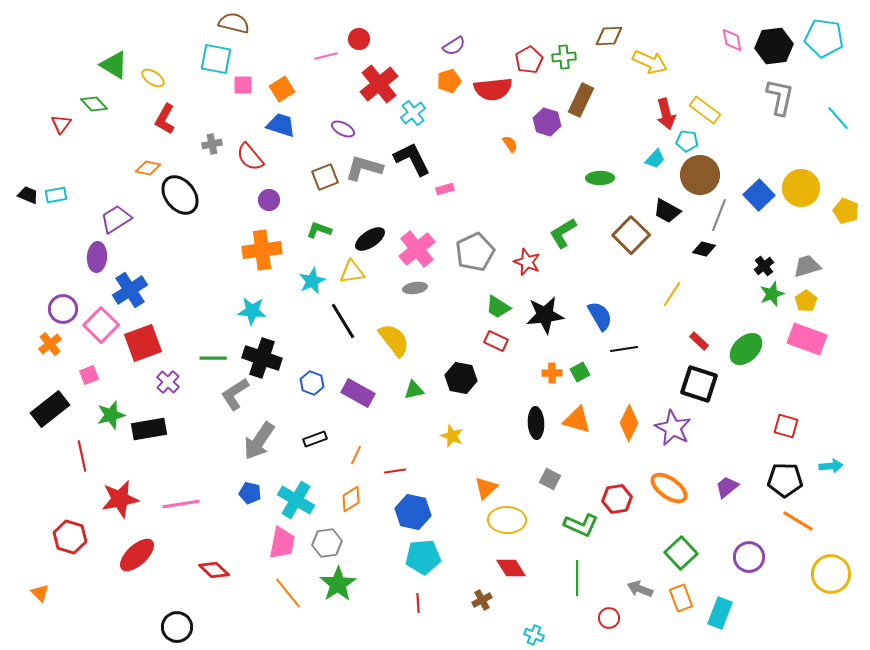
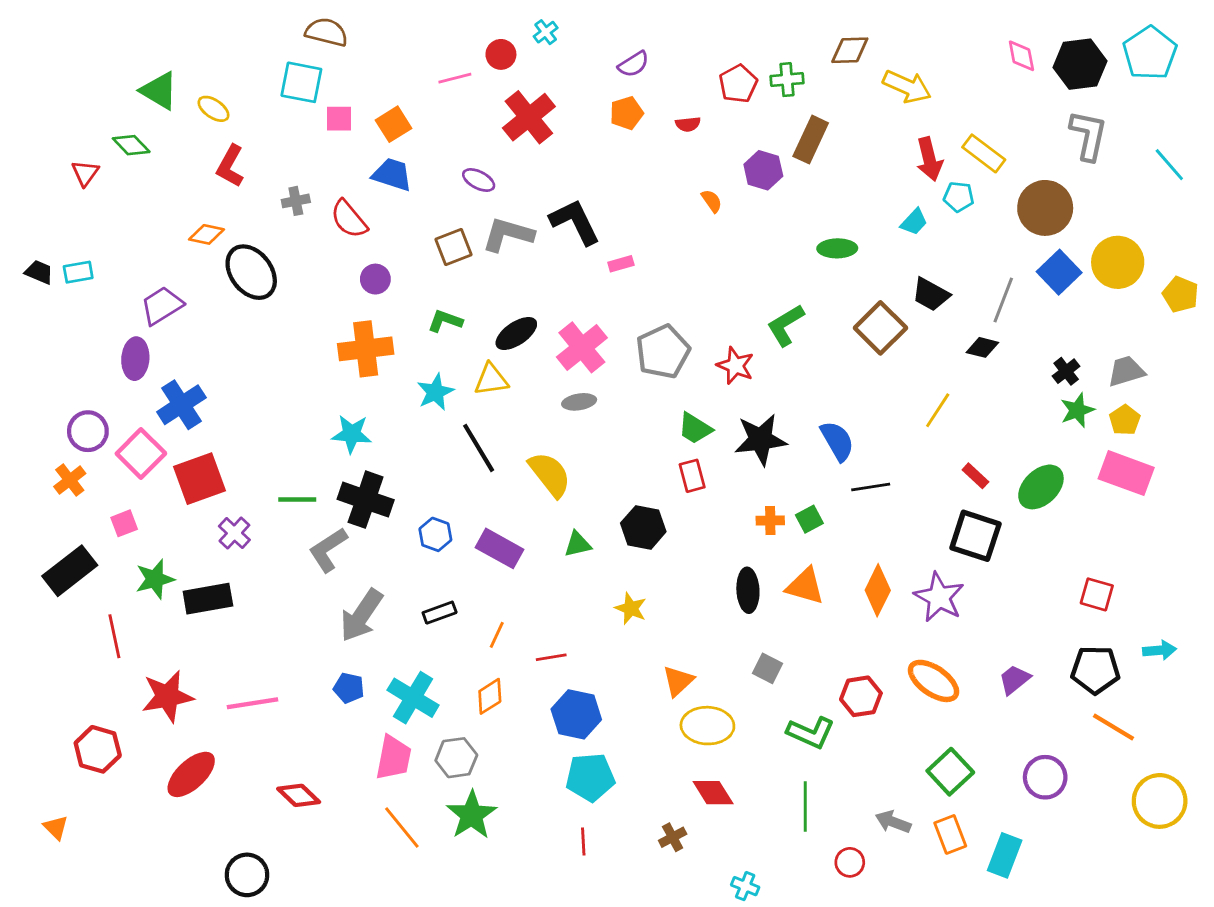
cyan pentagon: (824, 38) -> (1150, 53), turned 30
red semicircle: (493, 89) -> (688, 124), size x0.5
cyan cross: (413, 113) -> (546, 32), moved, size x0.7
brown circle: (700, 175) -> (1045, 208), moved
red rectangle: (496, 341) -> (692, 476), turned 50

